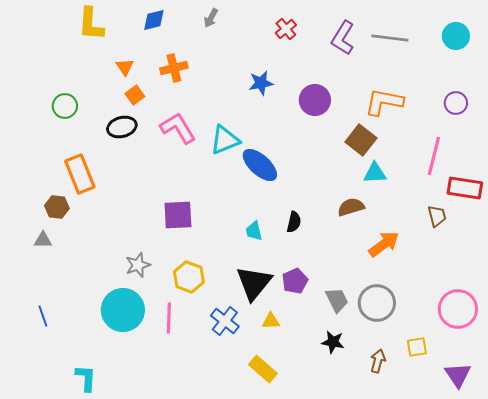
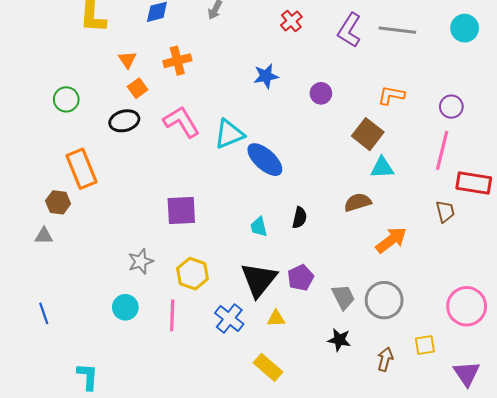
purple circle: (315, 100) -> (321, 93), size x0.7
orange L-shape: (384, 102) -> (391, 95), size x0.7
purple circle: (456, 103) -> (451, 107), moved
cyan circle: (123, 310) -> (125, 307), size x0.6

